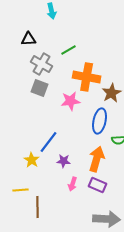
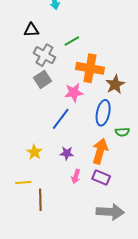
gray square: (40, 88) -> (42, 79), turned 36
blue line: (49, 142) -> (61, 119), moved

